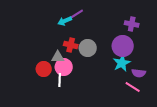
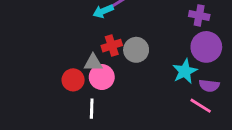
red cross: (71, 45) -> (112, 46), turned -32
purple circle: (123, 46) -> (206, 47), moved
white line: (60, 80) -> (92, 109), moved

